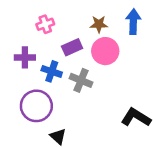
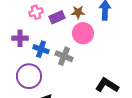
purple rectangle: (72, 47) -> (57, 17), moved

